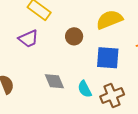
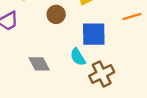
cyan semicircle: (85, 89) -> (78, 57), moved

